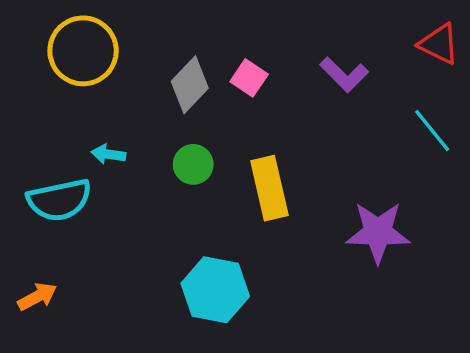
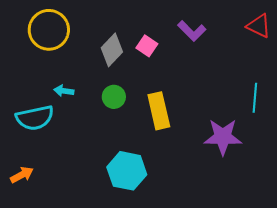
purple L-shape: (344, 75) -> (192, 31), moved
cyan line: (432, 130) -> (255, 98), moved, turned 44

